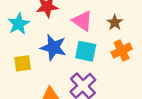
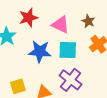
yellow square: (23, 63) -> (18, 86), moved

